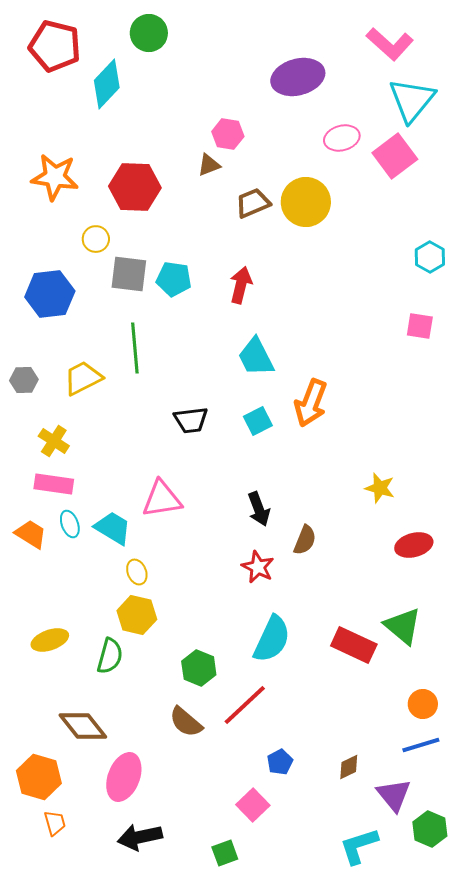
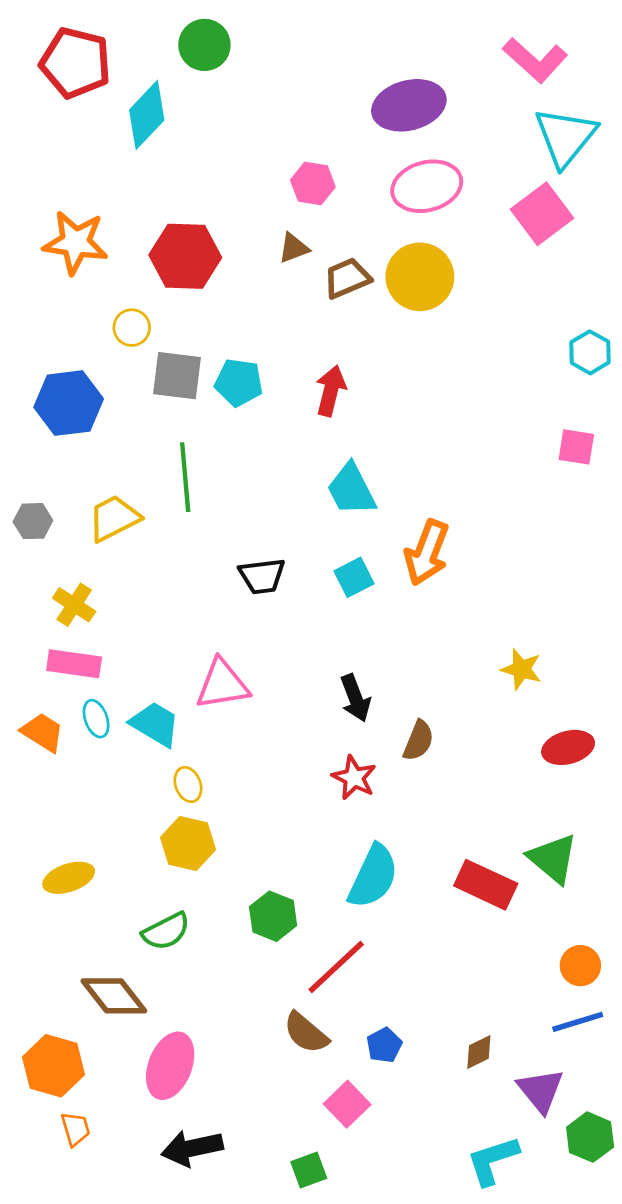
pink ellipse: (342, 138) -> (427, 186), moved, size x1.4
brown triangle: (209, 165) -> (294, 248), moved
green semicircle: (110, 656) -> (166, 931), moved, turned 48
brown semicircle: (186, 722) -> (306, 1033), moved

